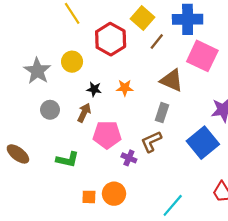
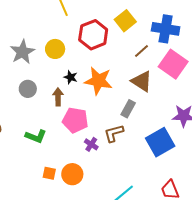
brown line: (157, 41) -> (142, 51), moved
orange star: (125, 88) -> (98, 81), size x1.8
brown arrow: (84, 113) -> (58, 97), turned -36

